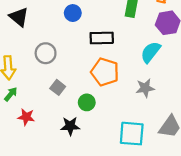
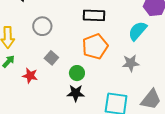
orange pentagon: (105, 72) -> (95, 46), turned 30
red star: (26, 117) -> (30, 76), moved
black star: (70, 126) -> (76, 93), moved

